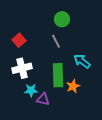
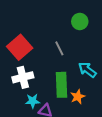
green circle: (62, 19) -> (80, 21), moved
red square: (19, 40) -> (20, 47), size x1.6

